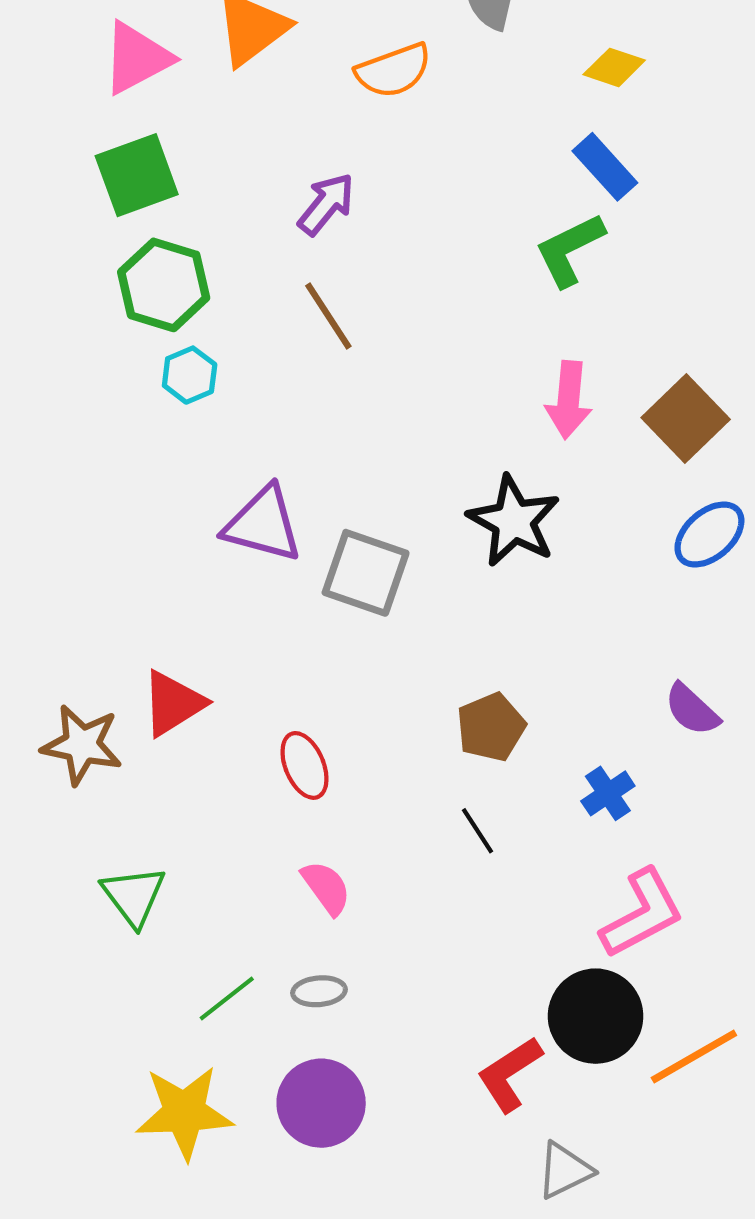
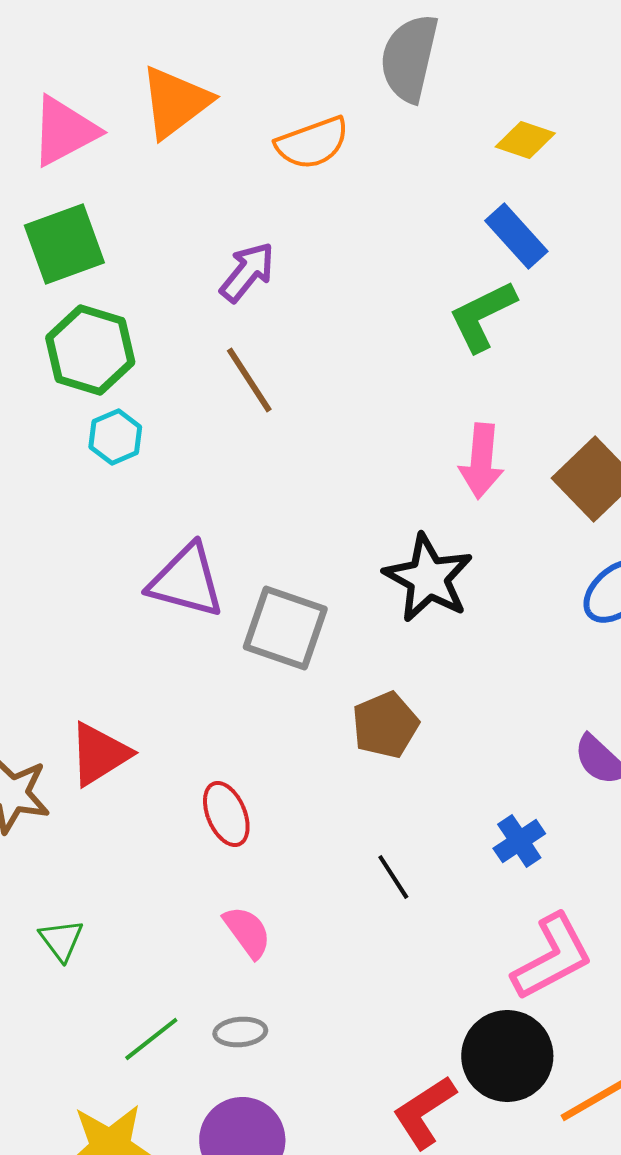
brown pentagon: (491, 727) -> (385, 725), moved
green triangle: (134, 896) -> (61, 940), size x0.7

